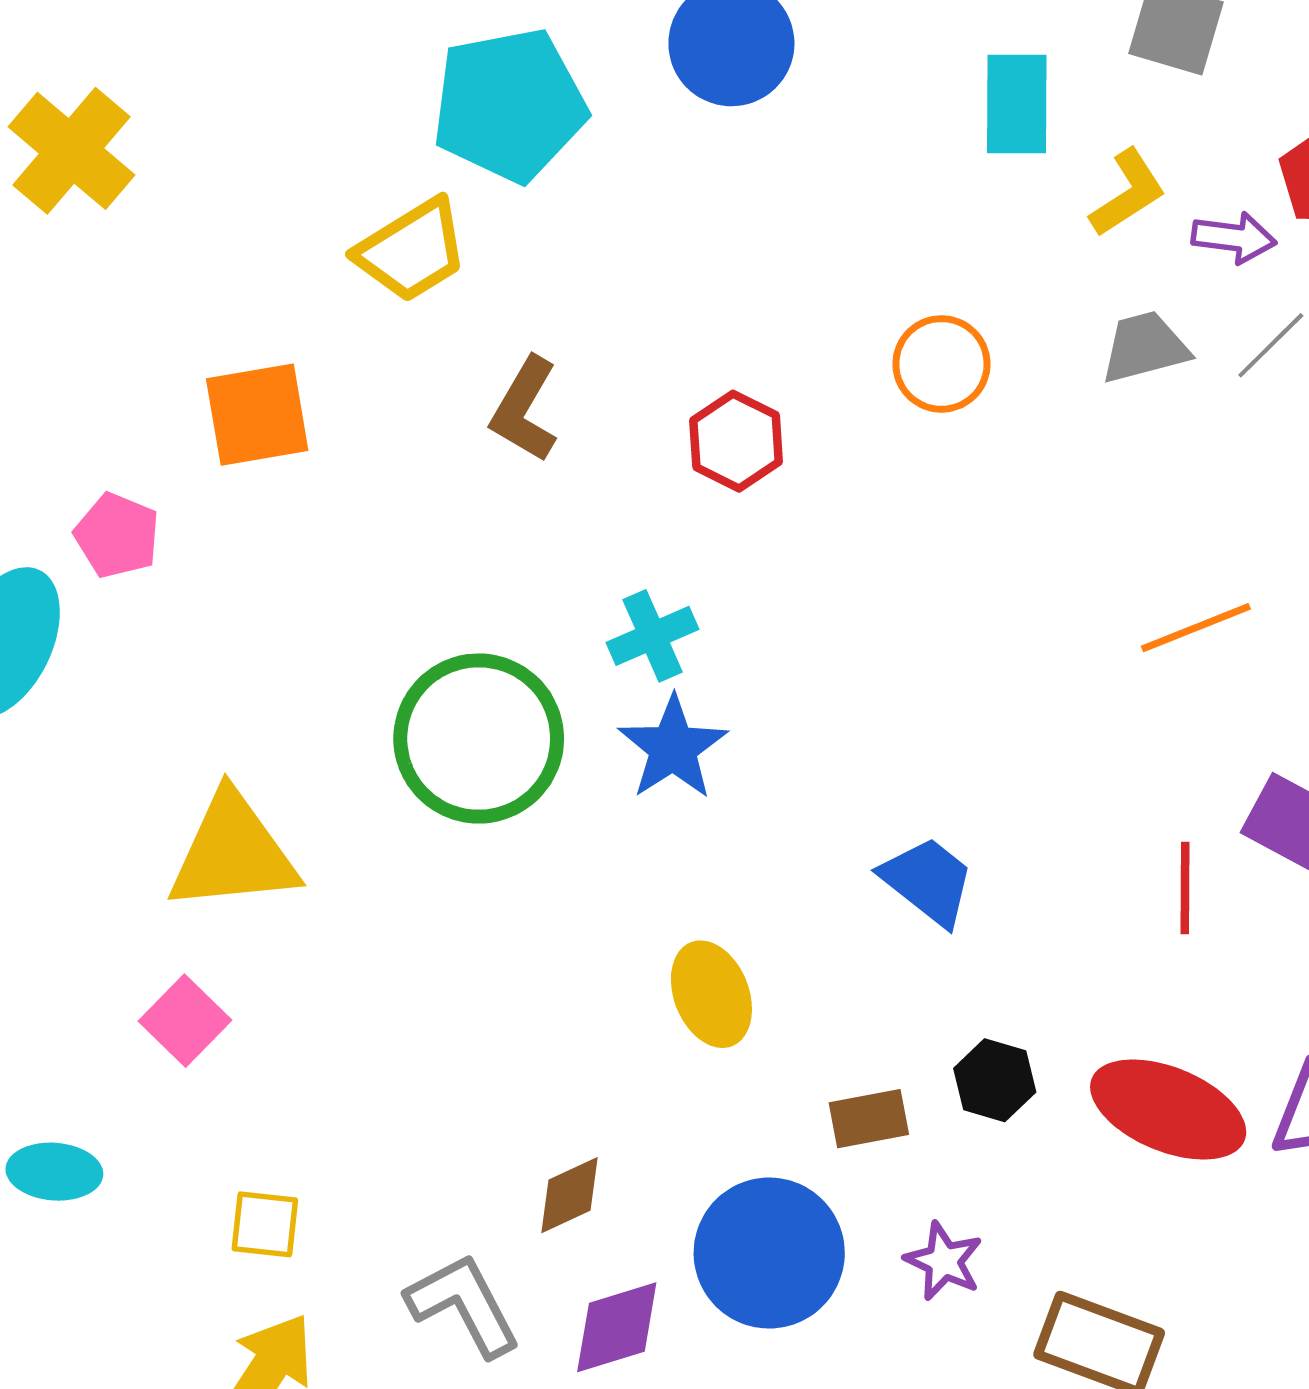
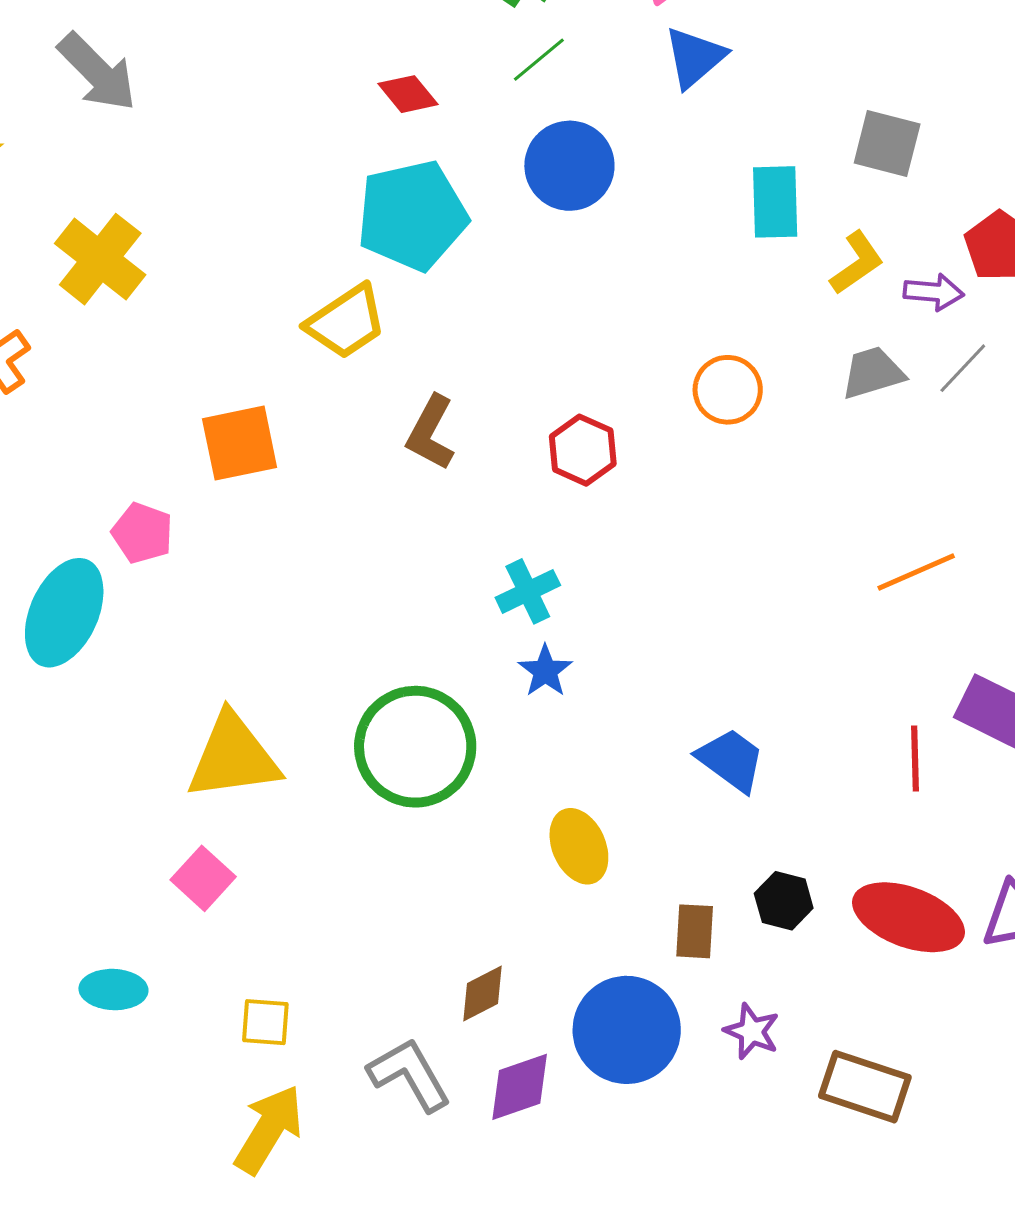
green circle: (479, 739) -> (415, 747), moved
blue star: (673, 748) -> (545, 671), size x0.7
brown rectangle: (869, 1119) -> (695, 931), turned -74

